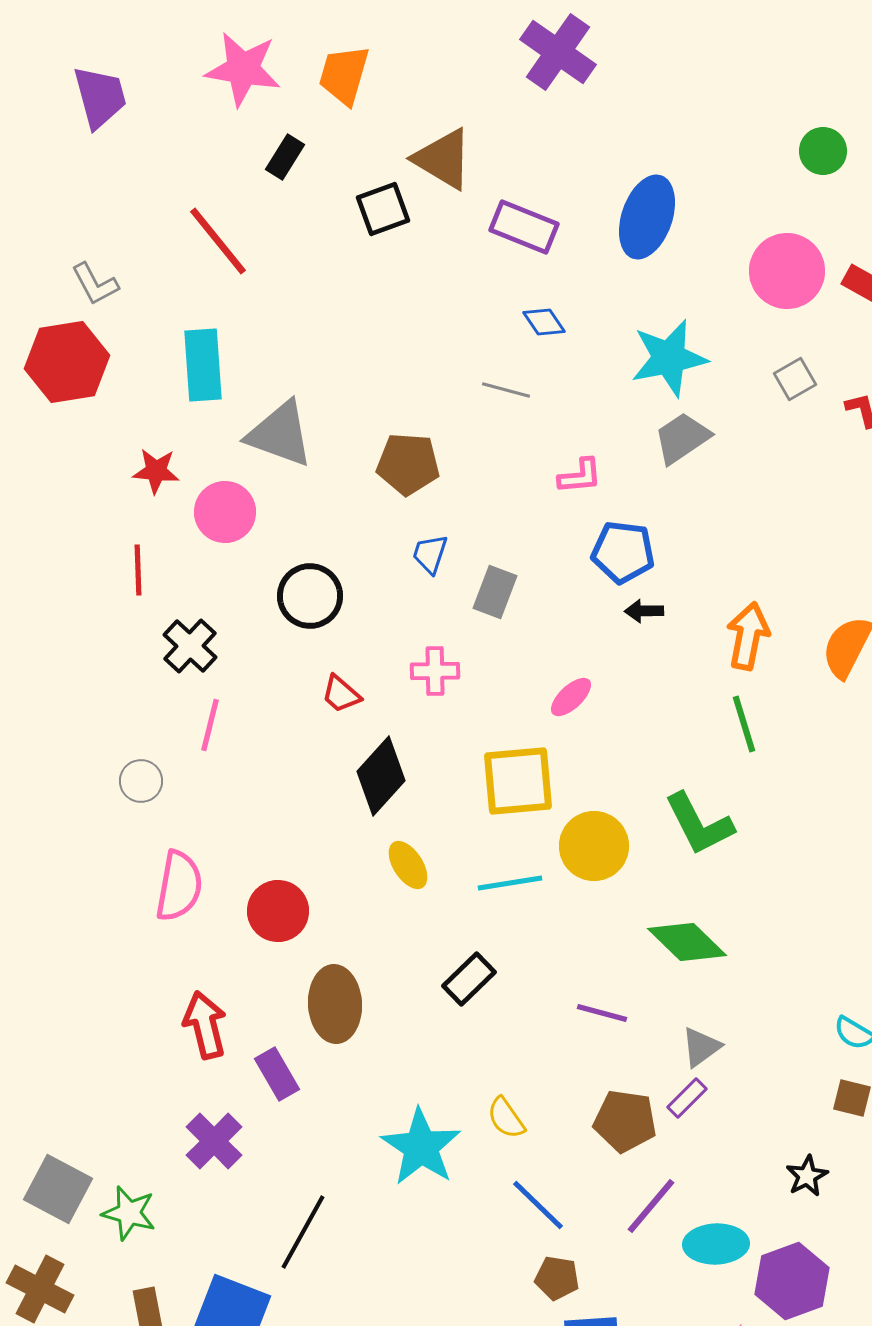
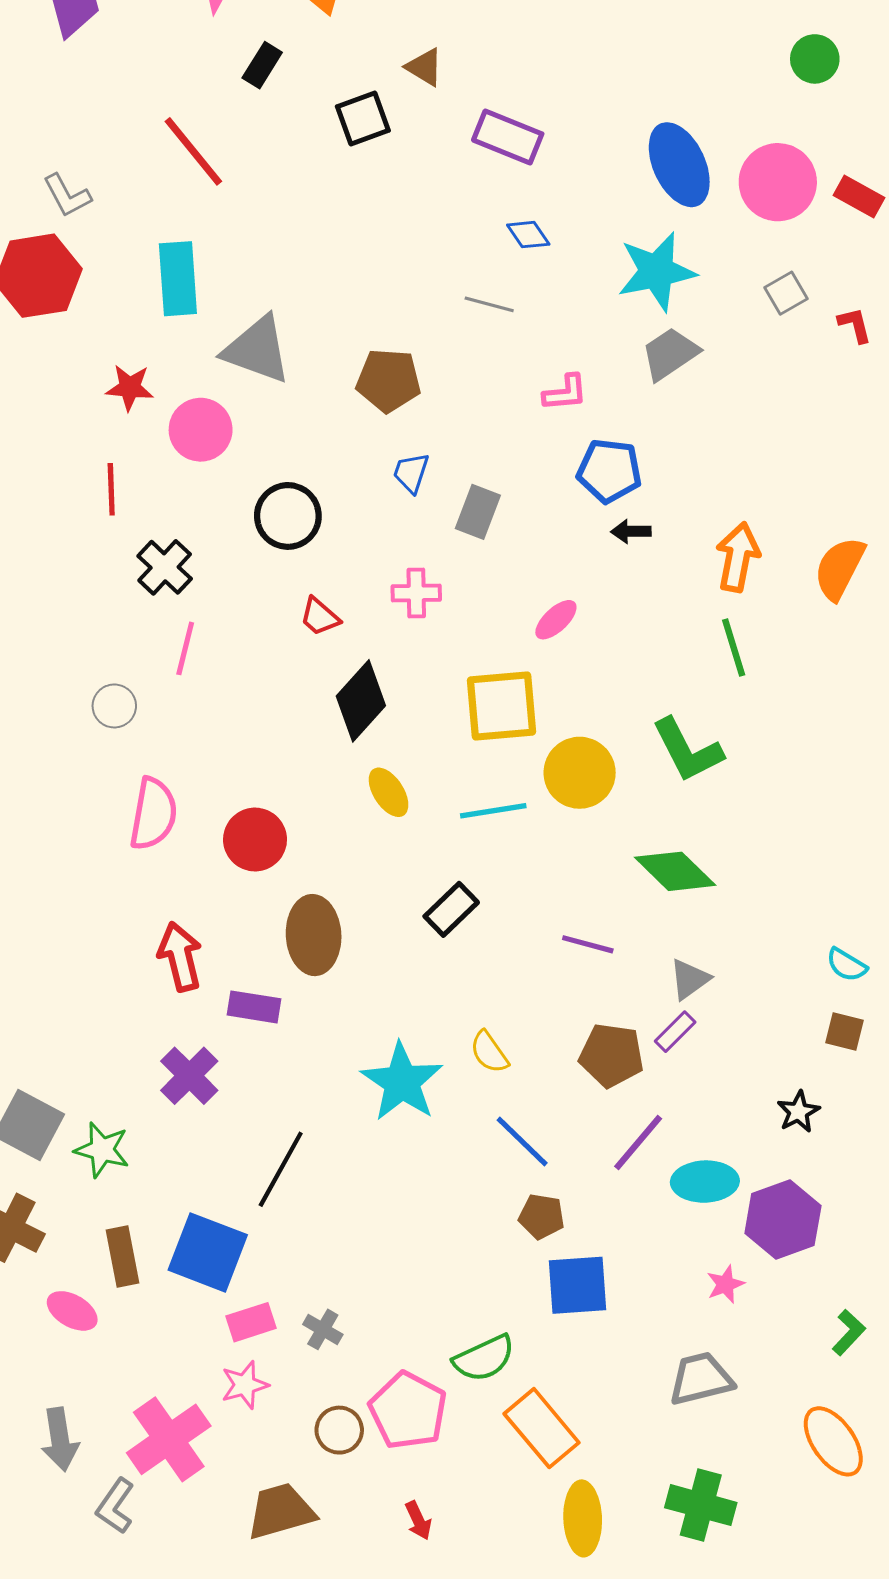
brown triangle: (443, 159) -> (424, 67), size x0.6
blue ellipse: (647, 217) -> (679, 165), moved, turned -44
purple rectangle: (277, 1074) -> (254, 1007), turned -51

